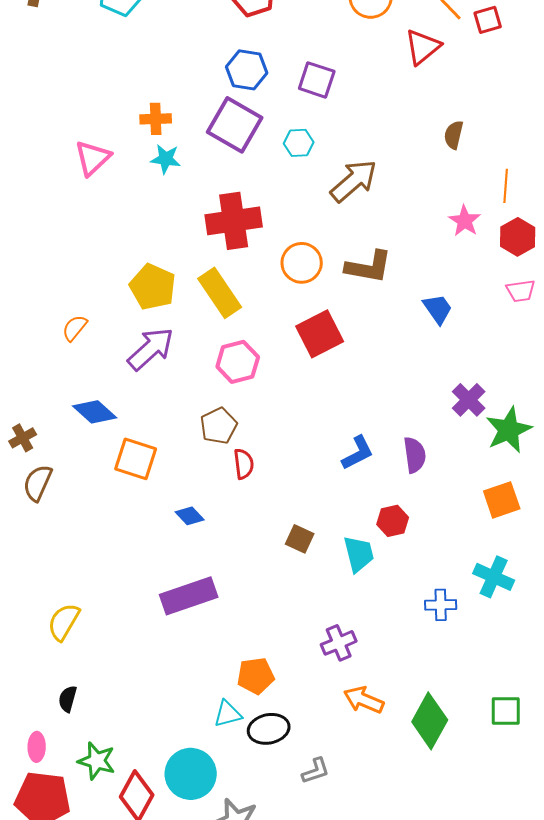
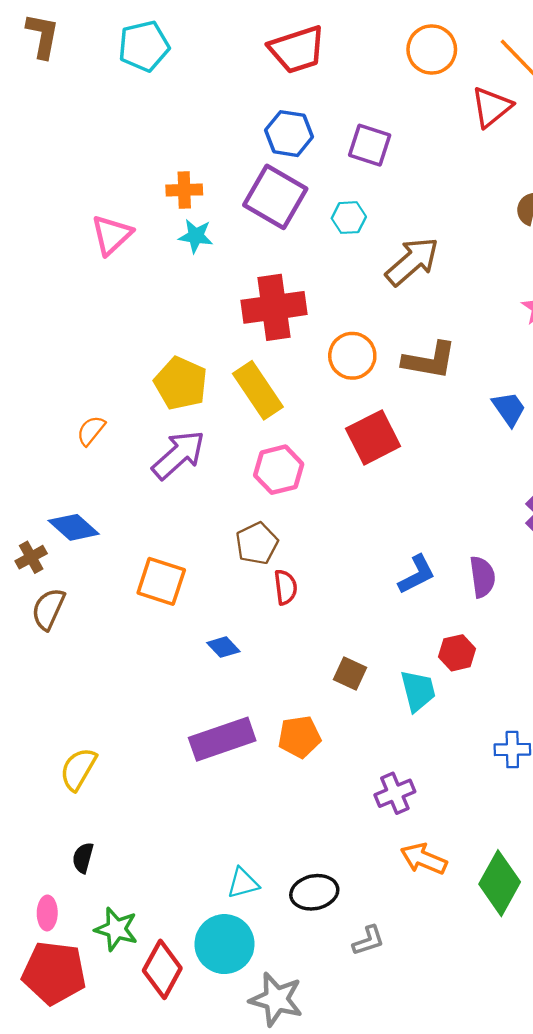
blue diamond: (95, 412) -> (74, 527), moved
orange pentagon: (256, 676) -> (299, 737), moved
cyan triangle: (228, 714) -> (243, 883), moved

